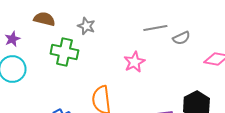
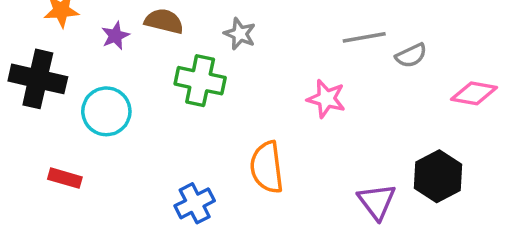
purple star: (12, 39) -> (115, 36), moved
pink star: (134, 62) -> (326, 99), turned -30

